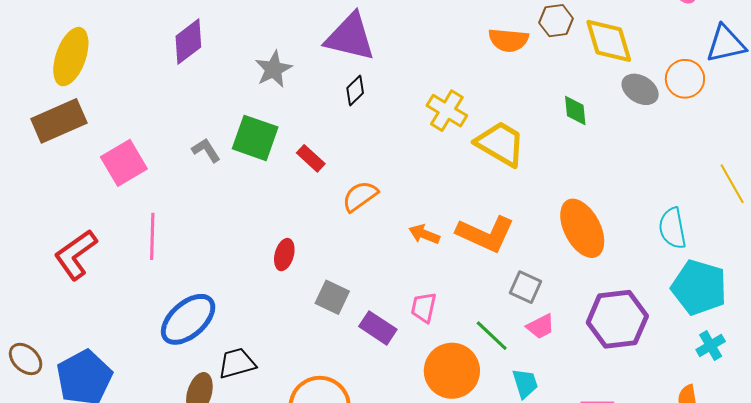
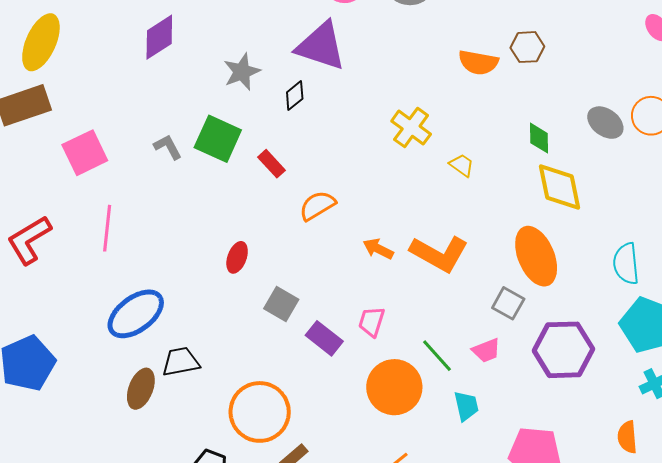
yellow diamond: (609, 41) -> (559, 187), moved
black diamond: (355, 90) -> (295, 96), moved
yellow trapezoid: (500, 144) -> (462, 165), size x0.5
gray square: (526, 287) -> (508, 303), moved

